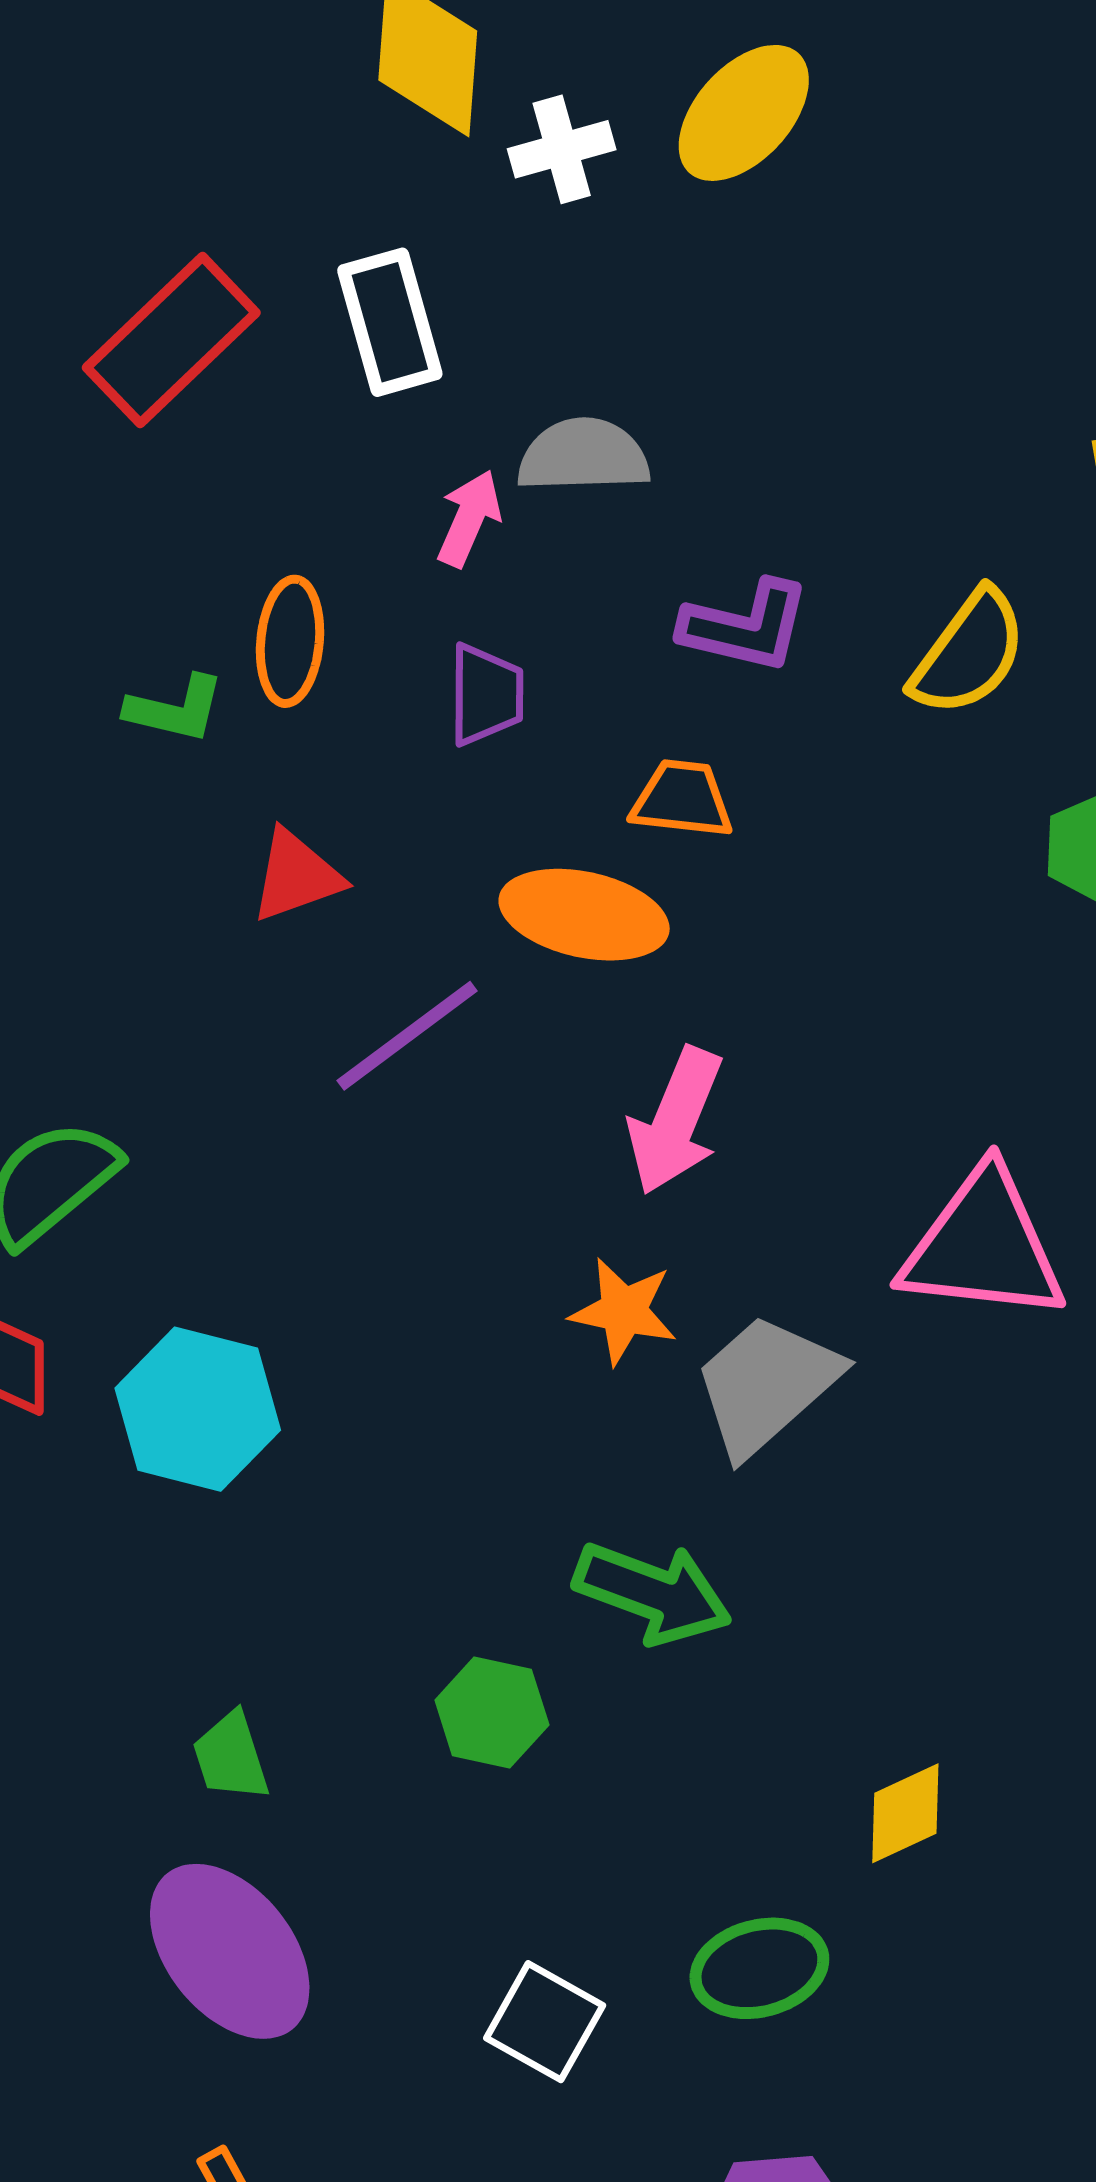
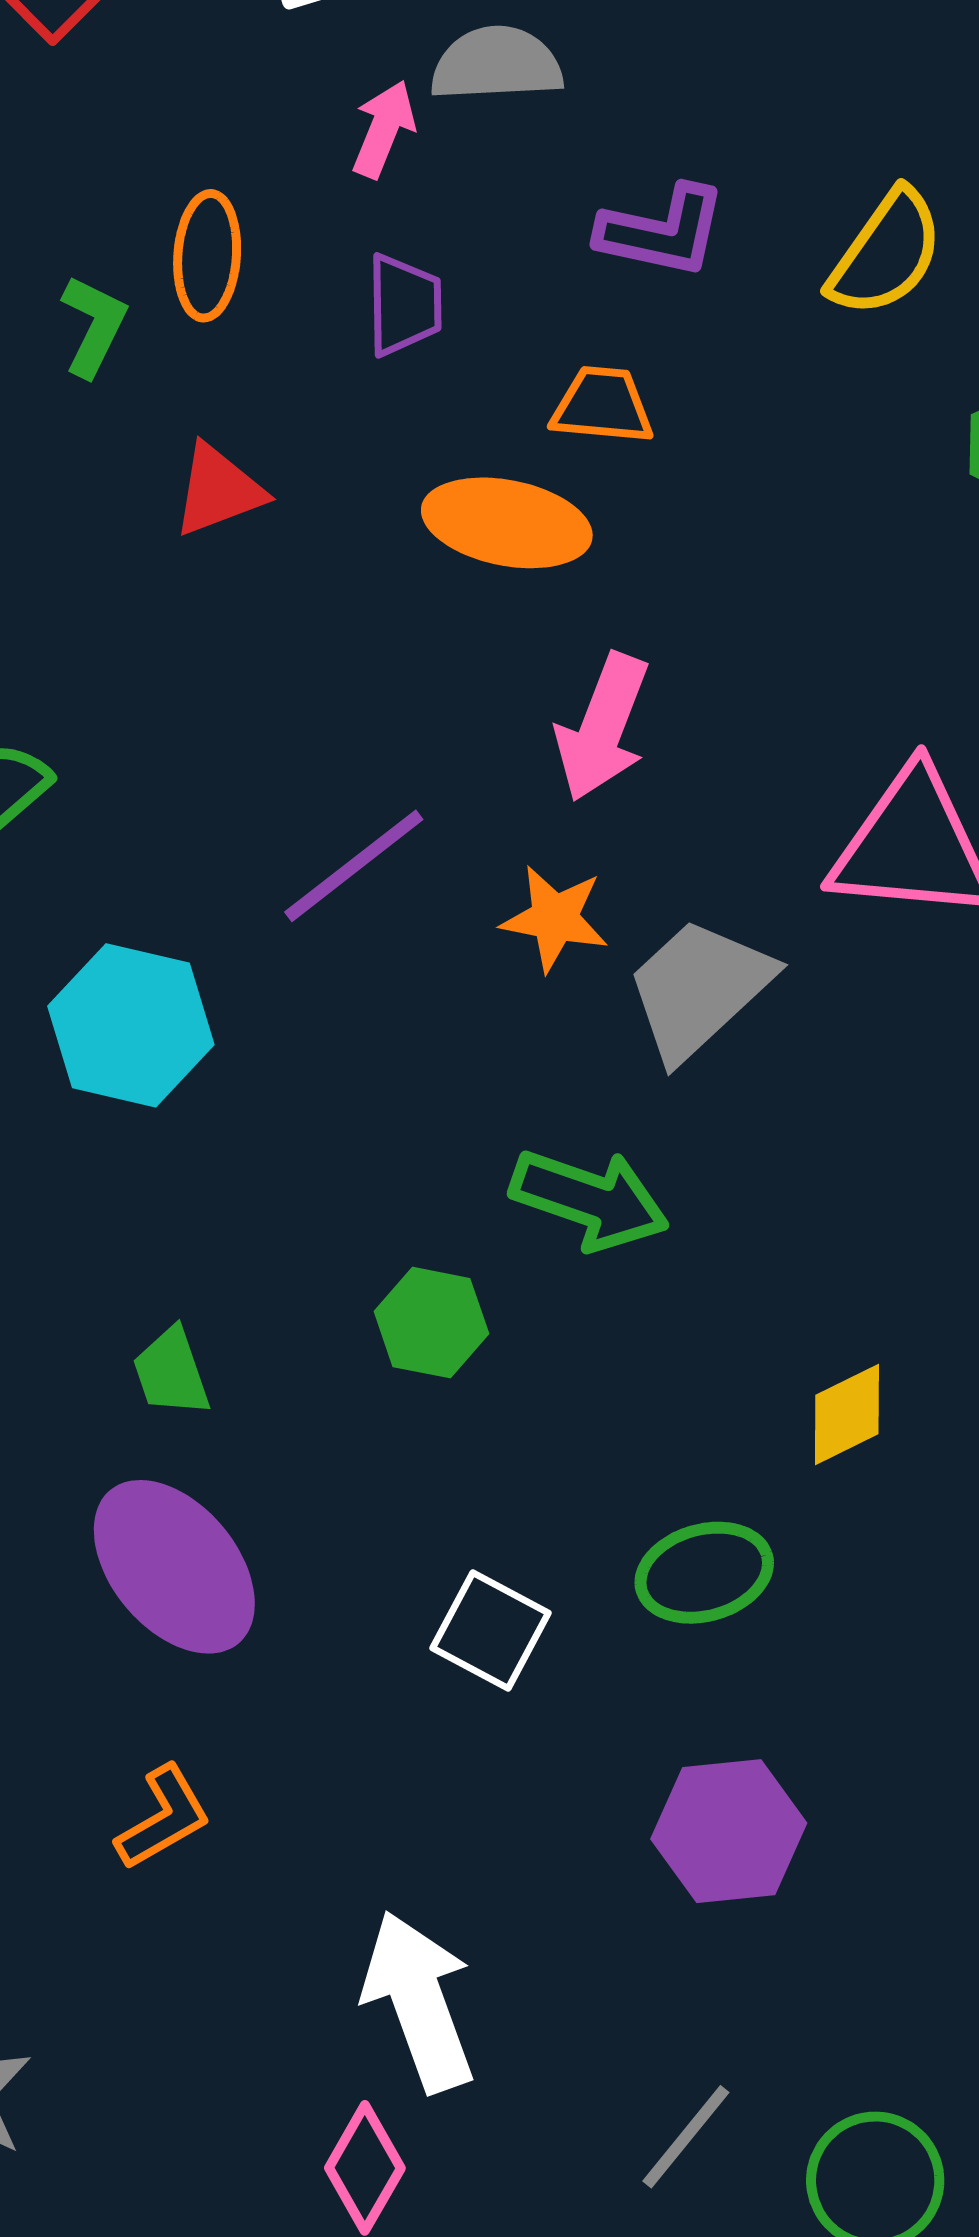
green L-shape: (175, 709) -> (94, 326), turned -76
purple line: (407, 1036) -> (354, 866), moved

